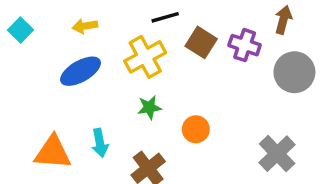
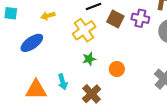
cyan square: (21, 30) -> (11, 13), moved, turned -32
blue ellipse: (81, 71) -> (32, 43), moved

